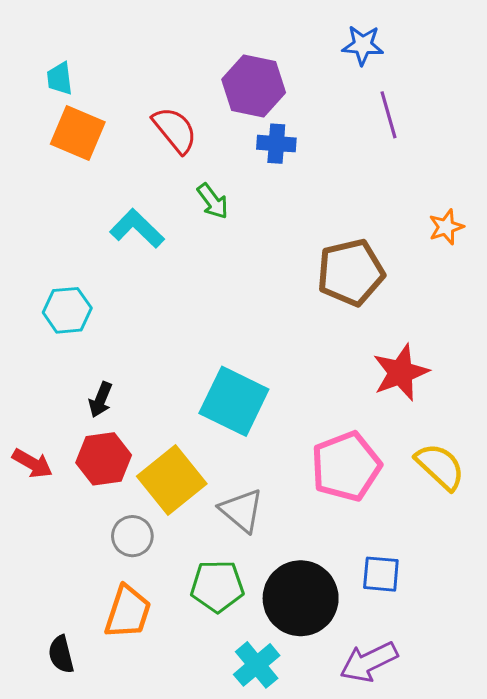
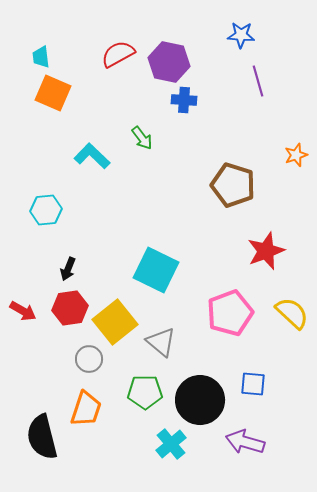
red semicircle: (175, 130) -> (118, 54), moved, turned -80
brown pentagon: (351, 272) -> (233, 185), turned 30
black semicircle: (61, 654) -> (42, 437), size x1.8
purple arrow: (369, 662) -> (245, 442), turned 42

